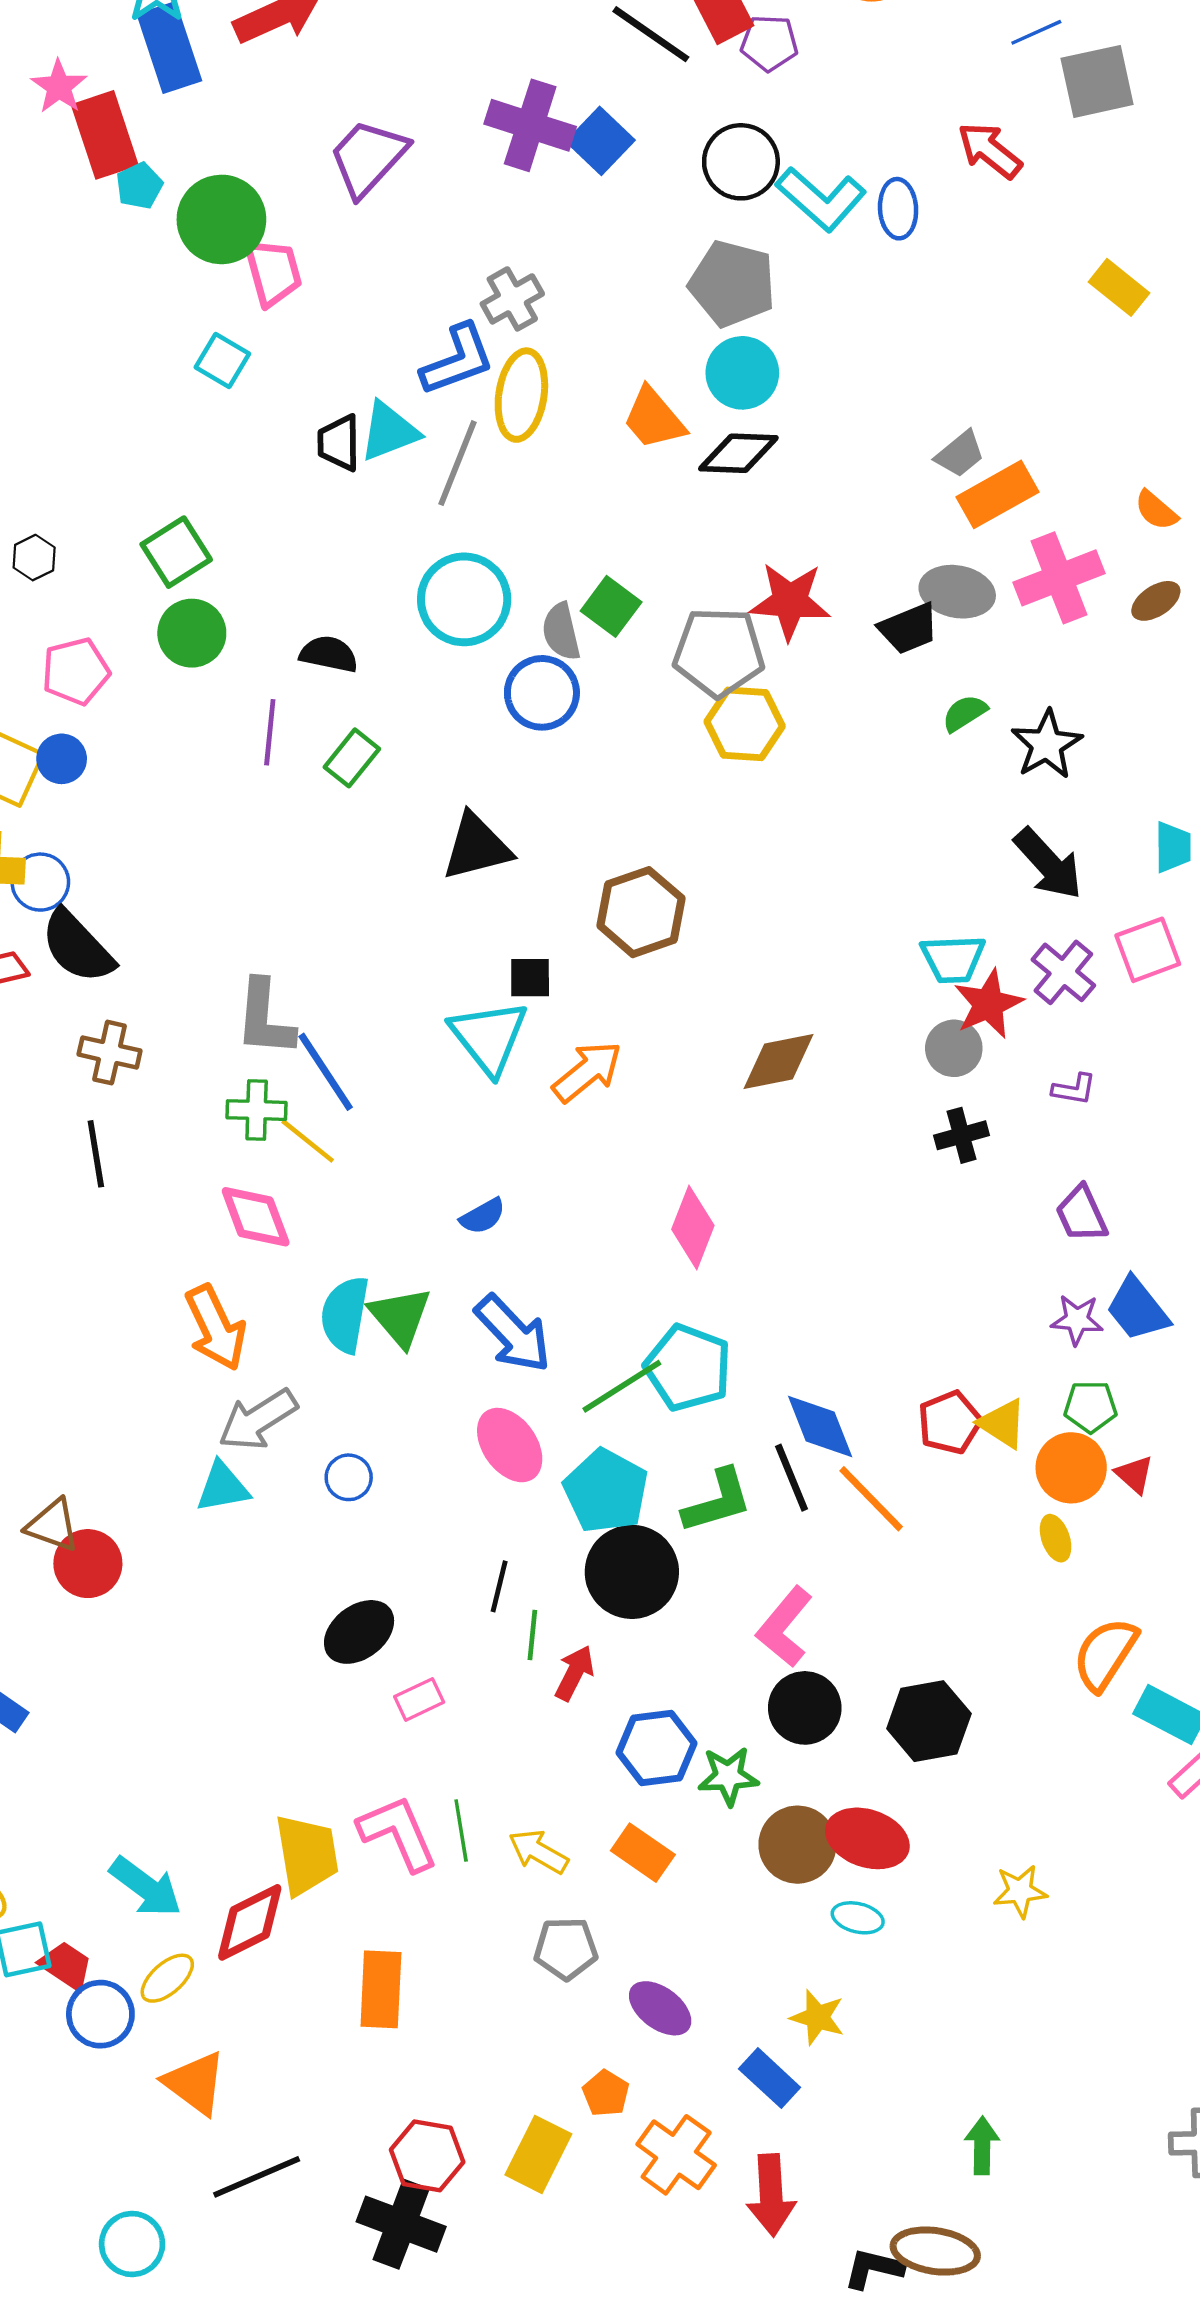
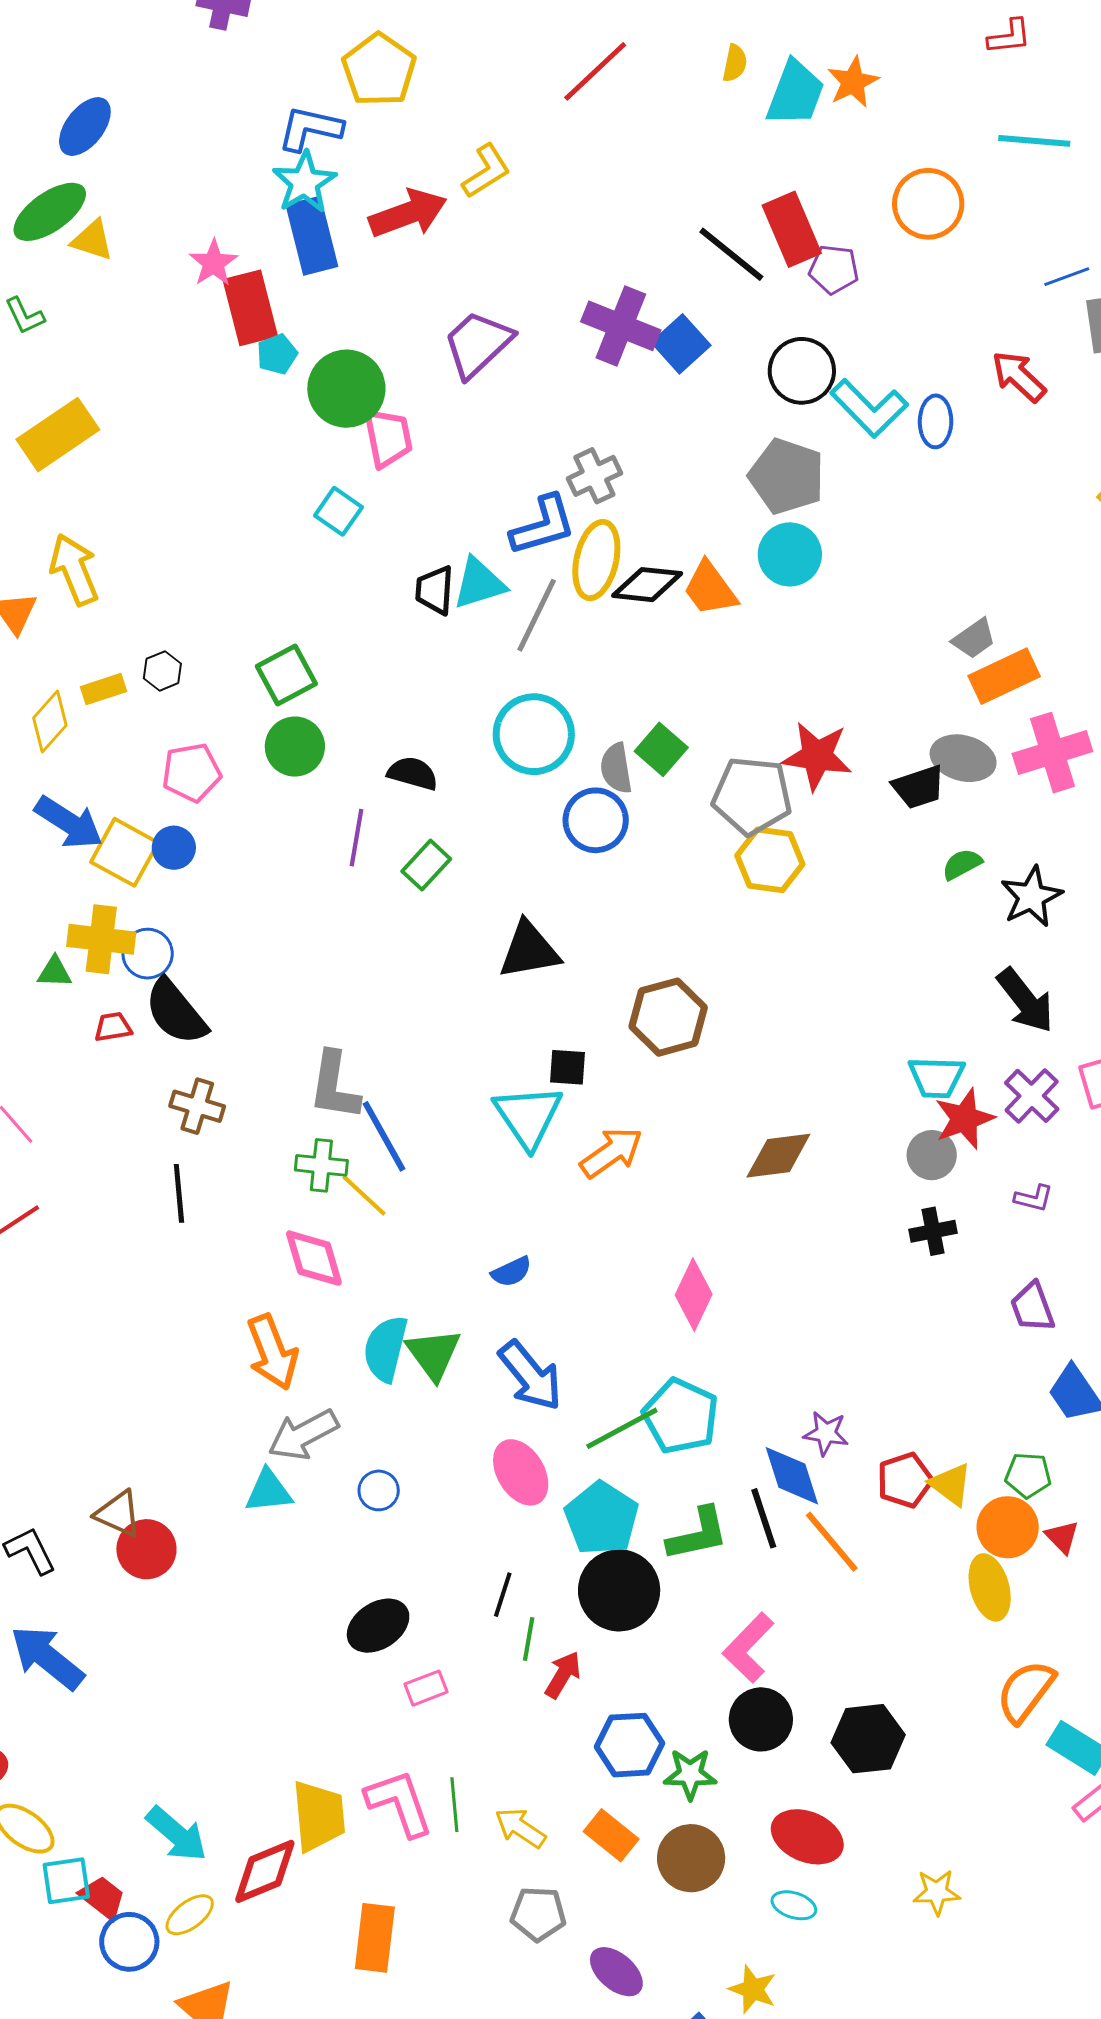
black diamond: (738, 453) -> (647, 585), moved
purple star: (1077, 1320) -> (826, 1433), moved
yellow ellipse: (1056, 1538) -> (990, 1587), size x1.6
brown circle: (798, 1845) -> (691, 1858), moved

